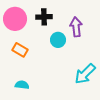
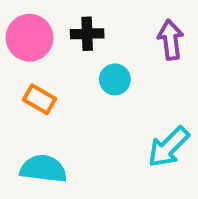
purple arrow: (76, 27) -> (170, 40), moved
cyan semicircle: (22, 85) -> (43, 169), size x1.6

